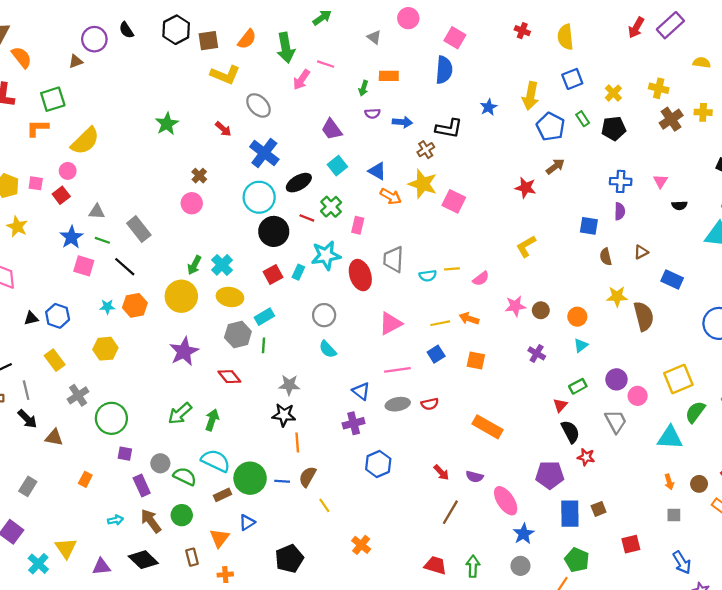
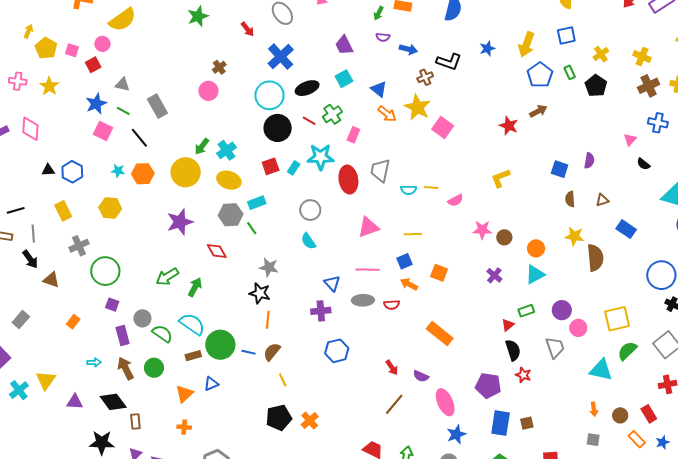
black pentagon: (614, 128) -> (596, 86), turned 30
blue cross: (621, 181) -> (658, 123), moved
black semicircle: (679, 205) -> (643, 164), turned 32
orange arrow: (469, 319) -> (409, 284), moved
green line: (263, 345) -> (252, 228), turned -48
cyan triangle: (581, 345) -> (535, 275), size x1.5
brown rectangle: (192, 557) -> (135, 422), moved
black pentagon: (289, 559) -> (279, 418), moved

